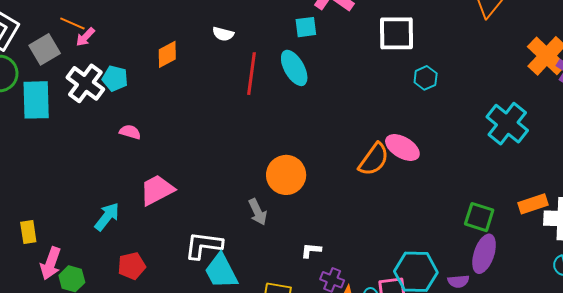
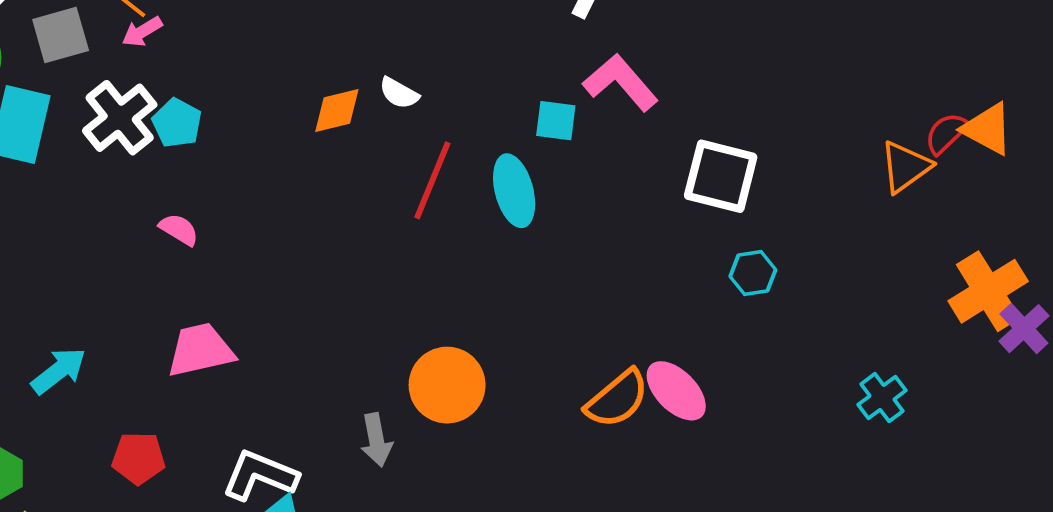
orange diamond: (167, 54) -> (337, 110), moved
cyan cross: (507, 124) -> (882, 398), size x0.6
cyan arrow: (107, 217) -> (59, 371), moved
red pentagon: (132, 266) -> (138, 458), moved

